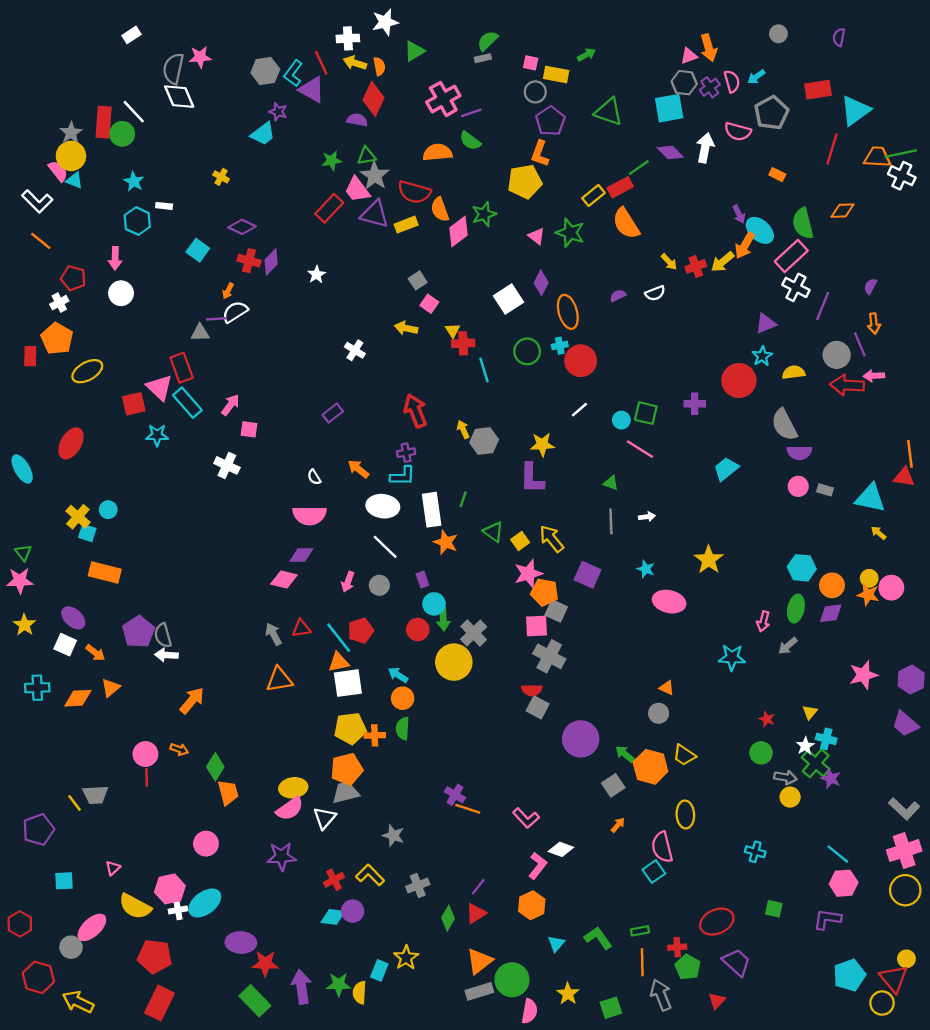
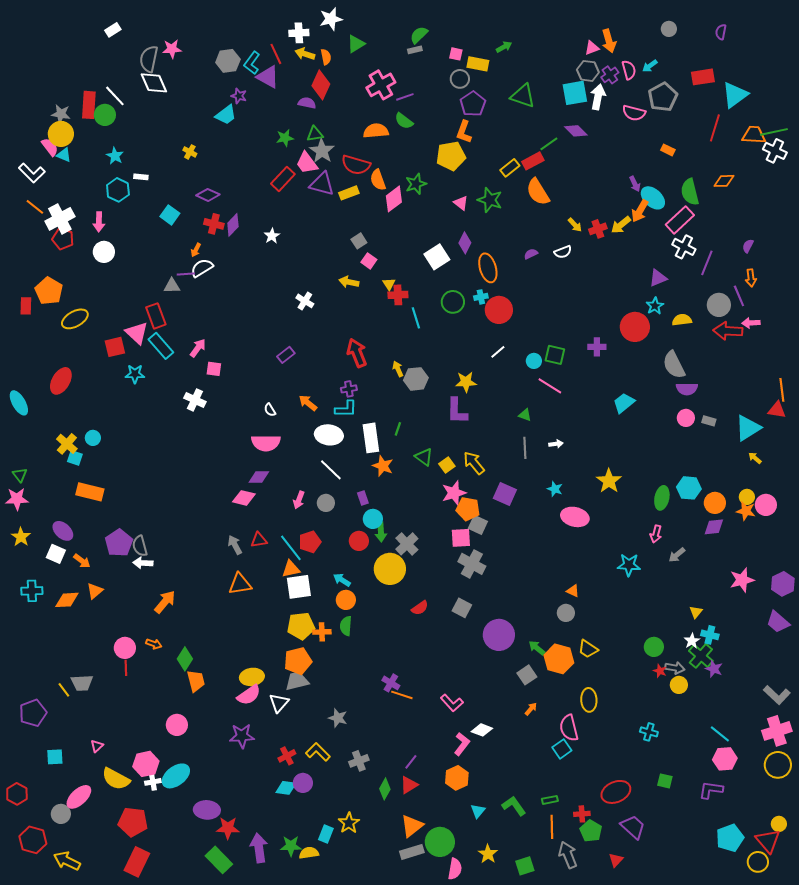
gray star: (71, 133) -> (61, 114), turned -30
white arrow: (705, 148) -> (598, 97), moved
white cross: (59, 303) -> (60, 219), moved, size x1.8
cyan triangle: (870, 498) -> (748, 428), turned -44
green ellipse: (796, 609) -> (662, 498), moved
red semicircle: (532, 690) -> (420, 608), moved, turned -36
red star: (767, 719) -> (660, 671), moved
yellow semicircle: (360, 993) -> (309, 853), turned 78

